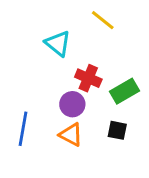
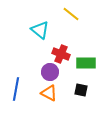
green rectangle: (125, 91) -> (86, 63), turned 30

